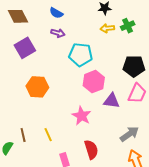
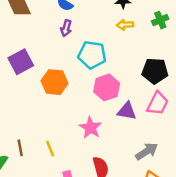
green cross: (128, 26) -> (160, 20), moved
purple arrow: (58, 33) -> (66, 28), turned 88
purple square: (25, 48) -> (21, 62), moved
orange hexagon: (37, 87) -> (55, 82), moved

